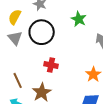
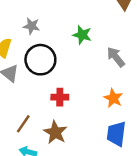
brown line: (18, 80) -> (23, 124), turned 70

